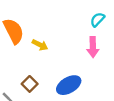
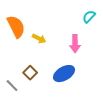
pink arrow: (93, 47) -> (75, 44), moved

